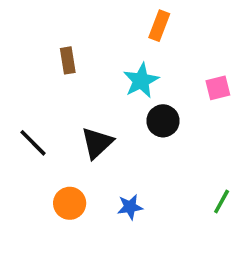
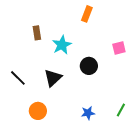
cyan star: (141, 81) -> (62, 45), moved
blue star: (130, 207) -> (88, 113), moved

